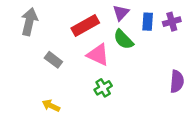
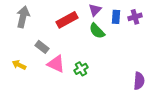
pink triangle: (98, 55) -> (56, 64), moved
purple semicircle: (177, 81) -> (139, 81), moved
yellow arrow: (51, 106) -> (19, 65), moved

